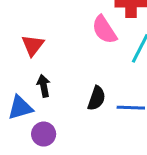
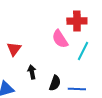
black arrow: (44, 86) -> (32, 72), moved

